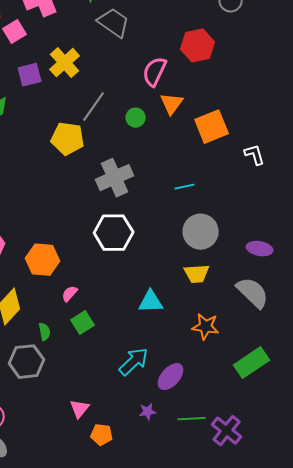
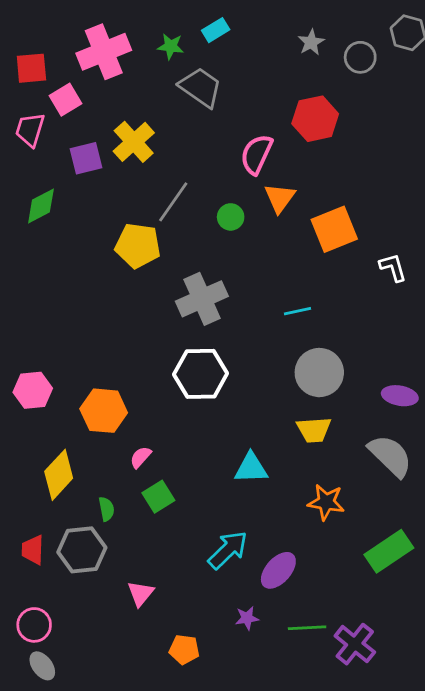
pink triangle: (80, 409) -> (141, 594), moved

